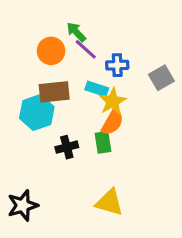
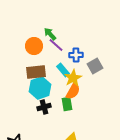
gray square: (161, 78) -> (95, 66), moved
cyan rectangle: (97, 89) -> (63, 70), turned 32
cyan hexagon: (37, 112) -> (40, 88), moved

